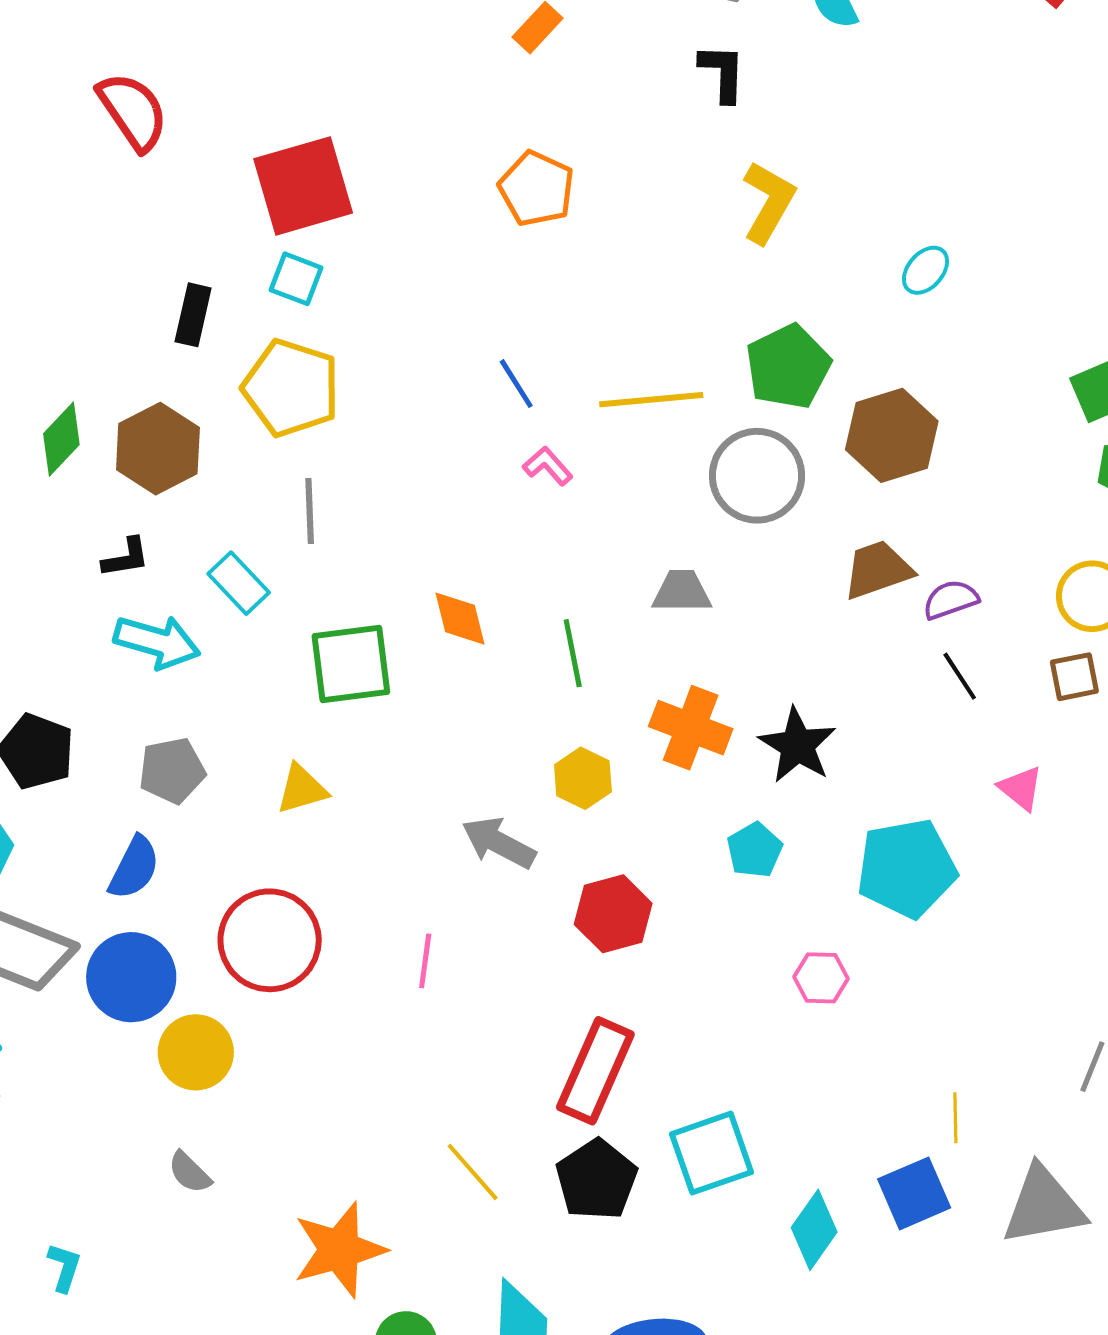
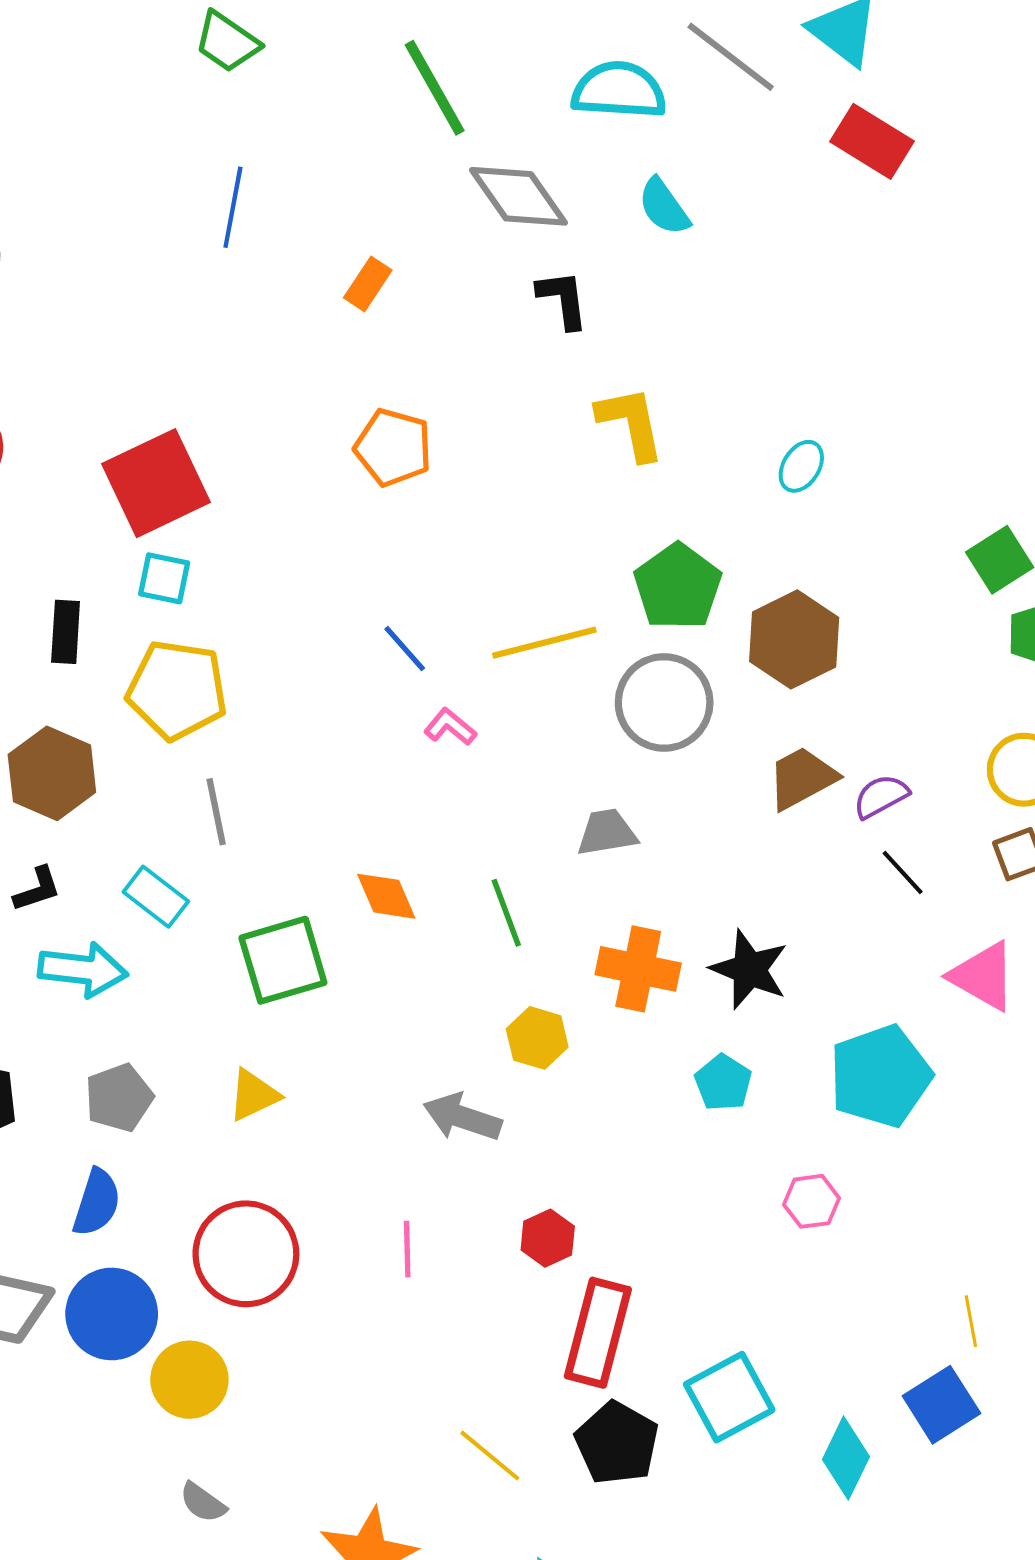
yellow L-shape: (768, 202) -> (631, 423), turned -32
pink triangle: (1021, 788) -> (983, 976), size x1.5
red hexagon: (613, 914) -> (548, 1238), moved, size x0.7

